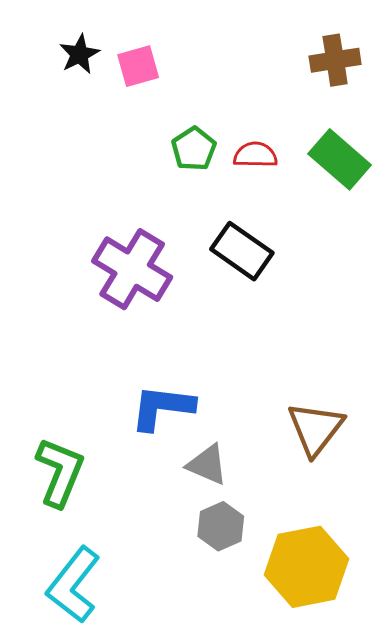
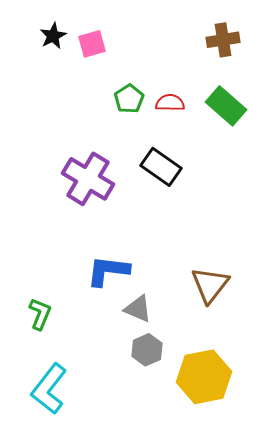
green L-shape: (60, 472) -> (40, 314), size x0.7

